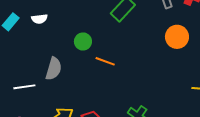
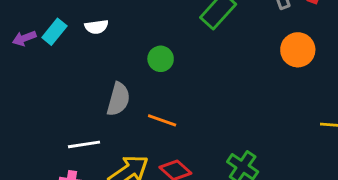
orange line: (105, 61) -> (162, 120), moved
white line: (24, 87) -> (84, 144), moved

